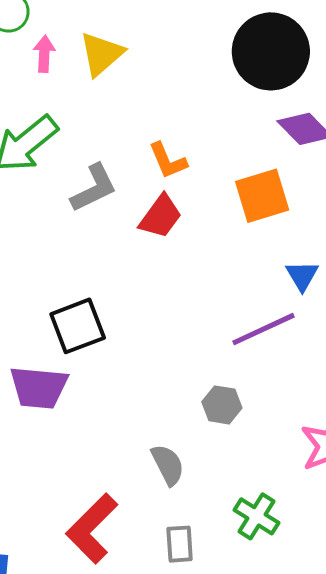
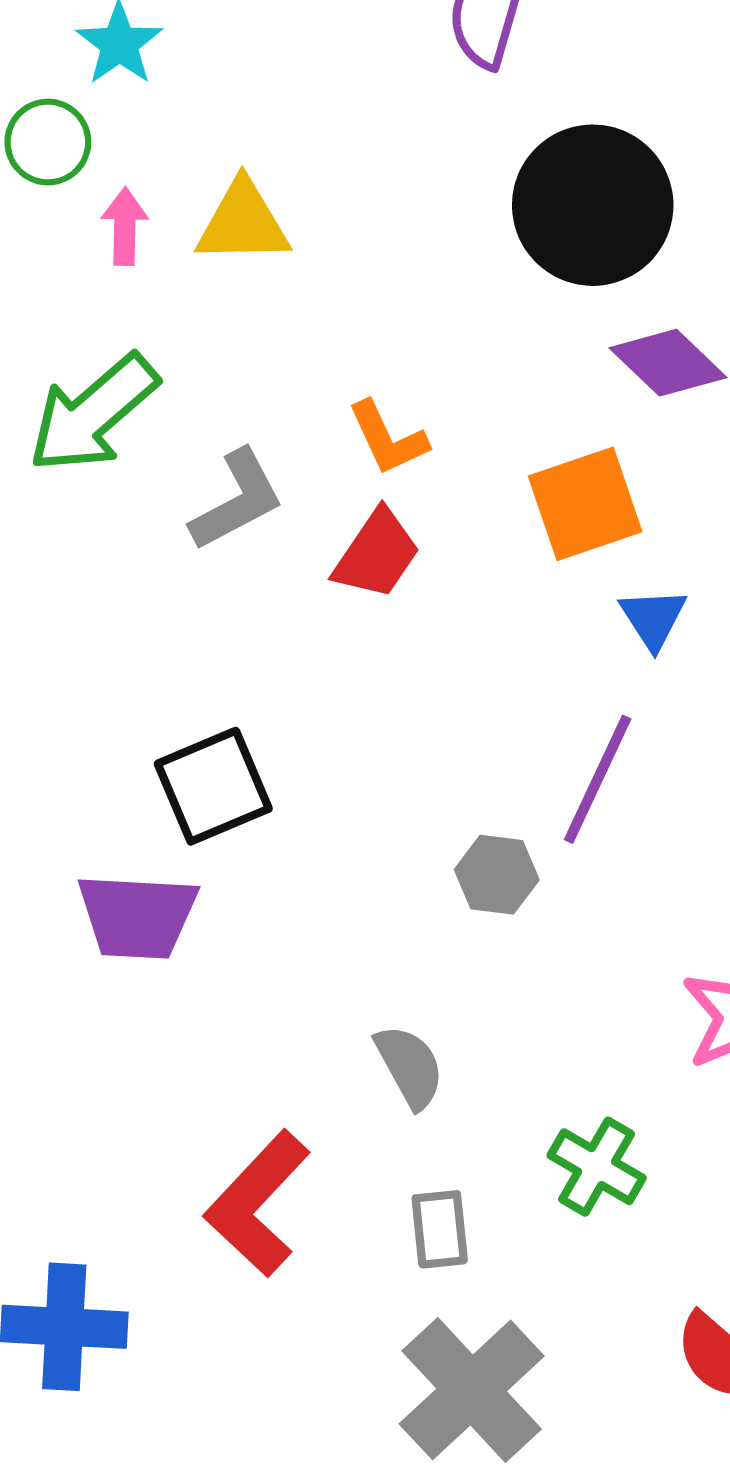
yellow triangle: (101, 54) -> (243, 223), turned 42
blue triangle: (302, 276) -> (653, 618), moved
purple line: (264, 329) -> (598, 779), turned -38
gray hexagon: (222, 405) -> (497, 875), moved

